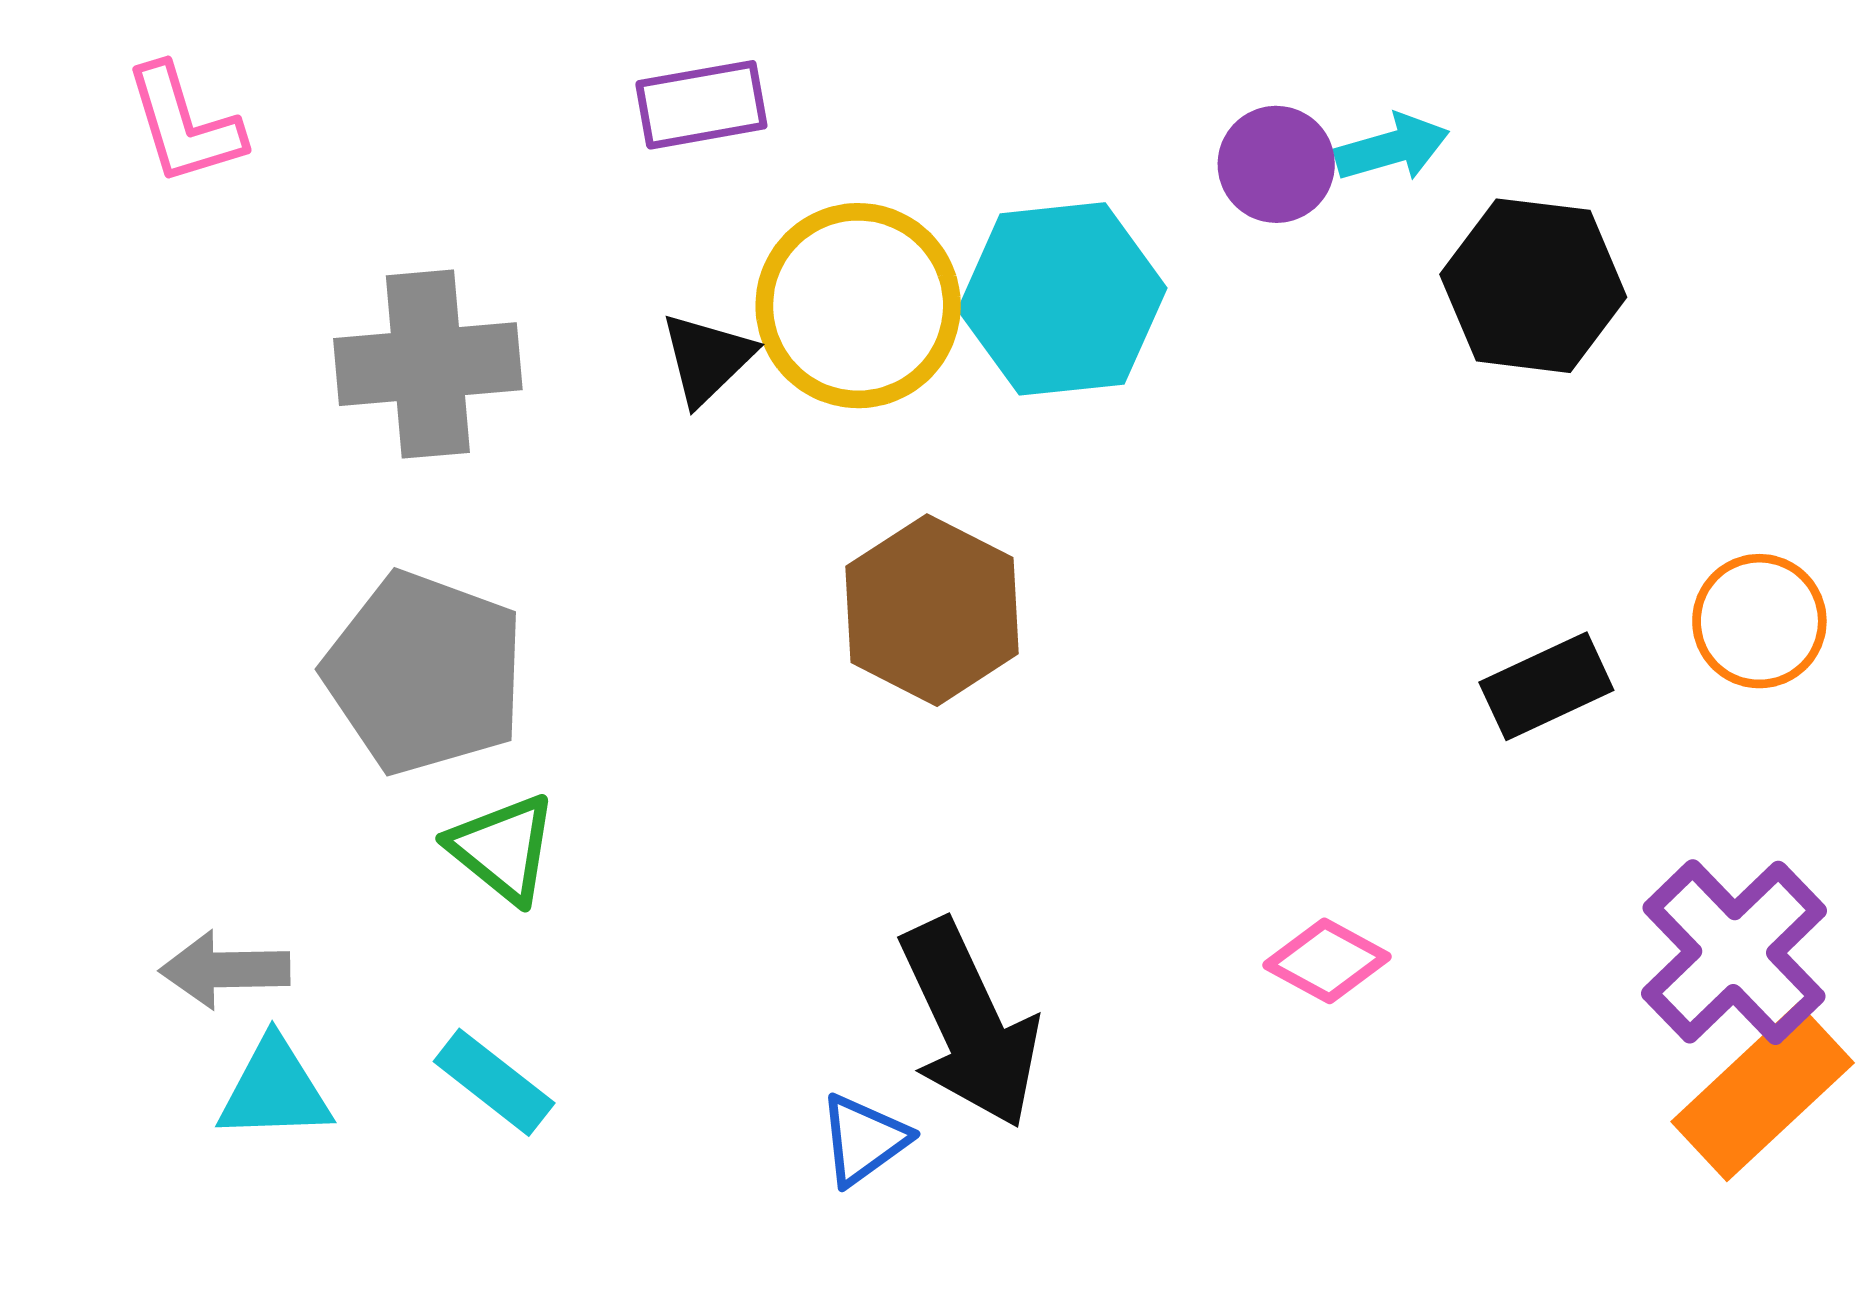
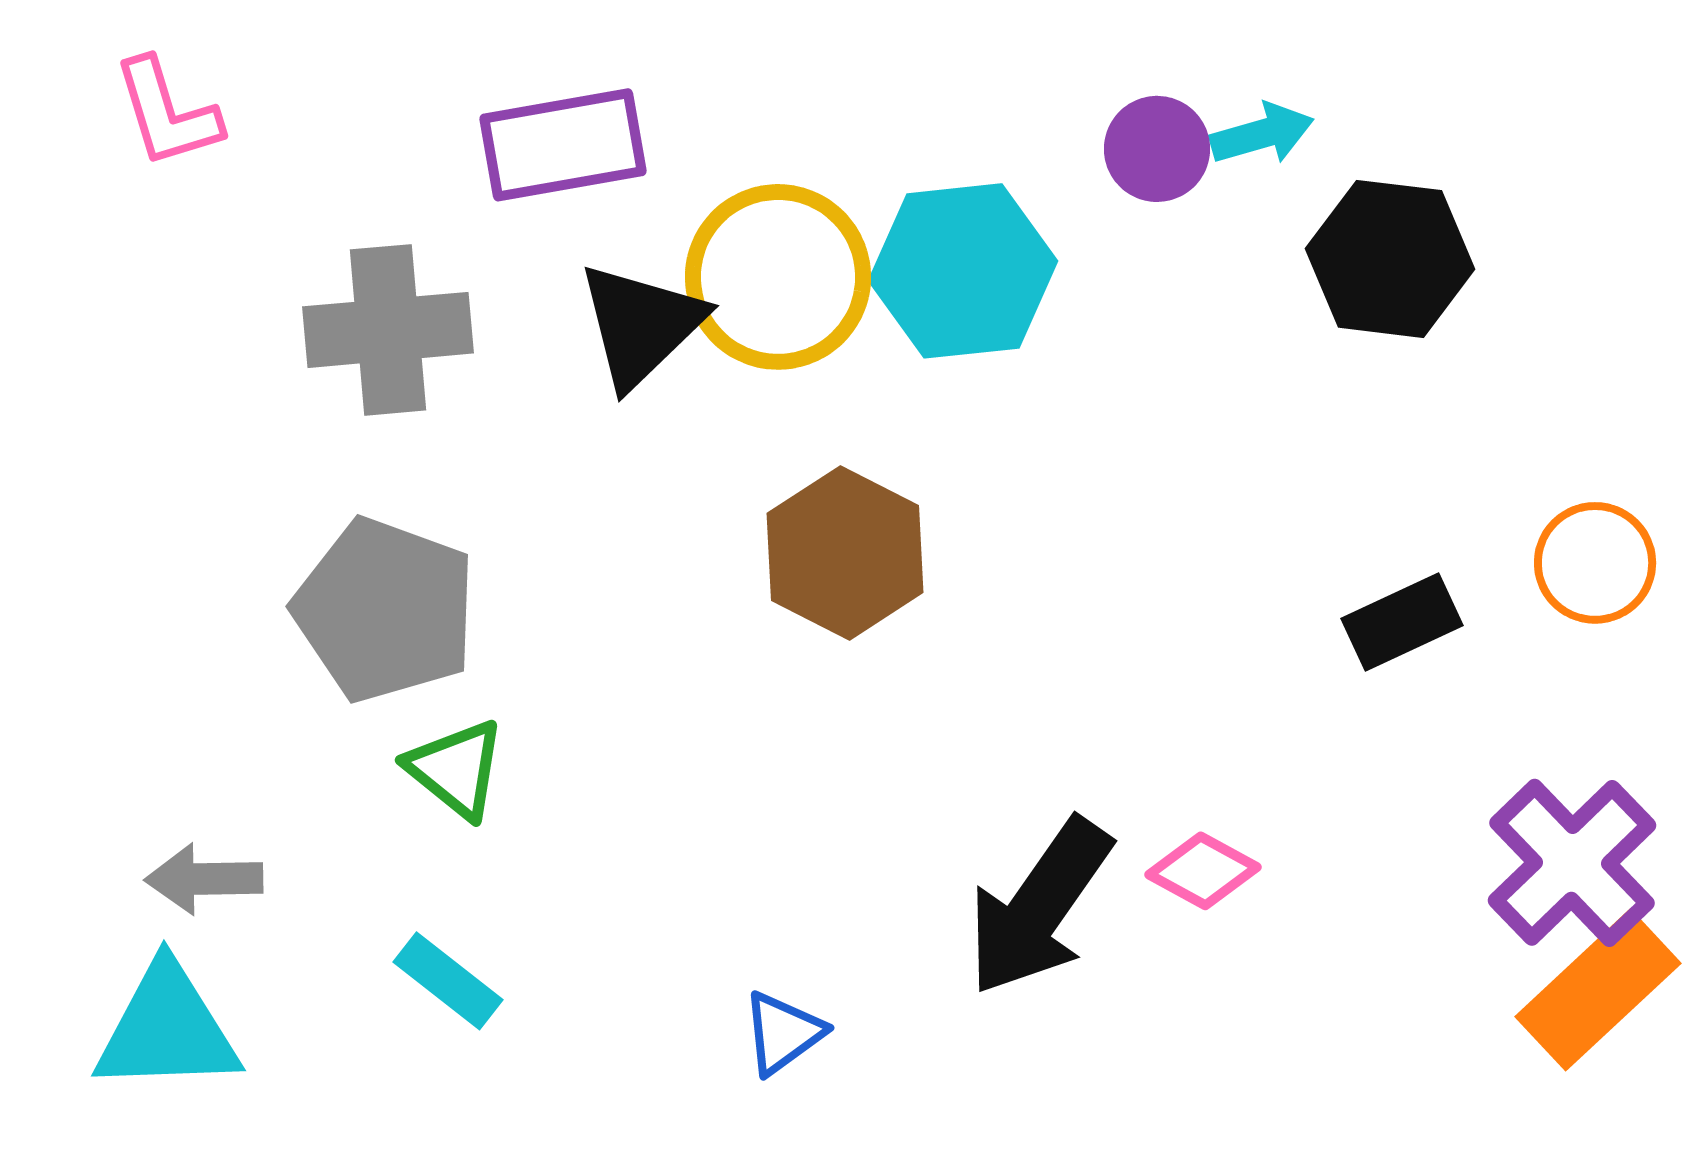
purple rectangle: (701, 105) -> (563, 145), moved, size x1.4
black triangle: (707, 359) -> (641, 325), size x1.5
black arrow: (970, 1024) -> (1039, 907), moved, turned 60
cyan triangle: (274, 1090) -> (167, 1029), moved, size x1.4

